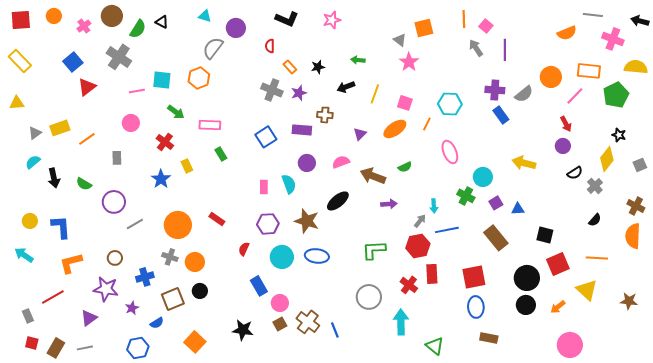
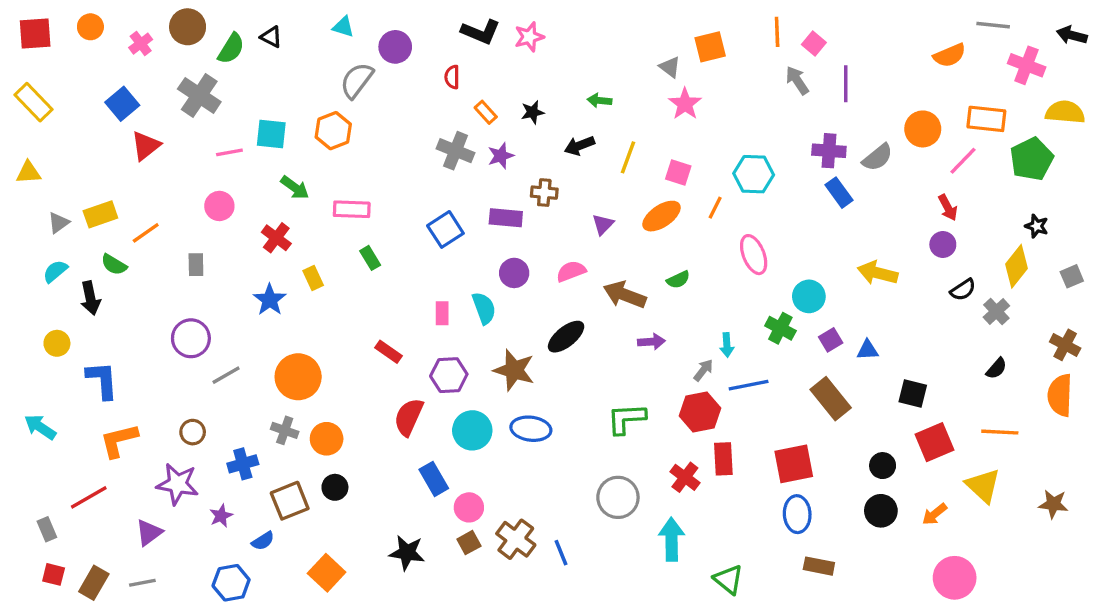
pink star: (332, 20) -> (529, 37), moved
green semicircle: (84, 184) -> (114, 265), moved
red rectangle: (217, 219) -> (389, 352), moved
yellow circle: (30, 221) -> (57, 343), moved
red semicircle: (244, 249) -> (409, 417), size x1.6
black circle: (527, 278) -> (883, 466), size x0.6

